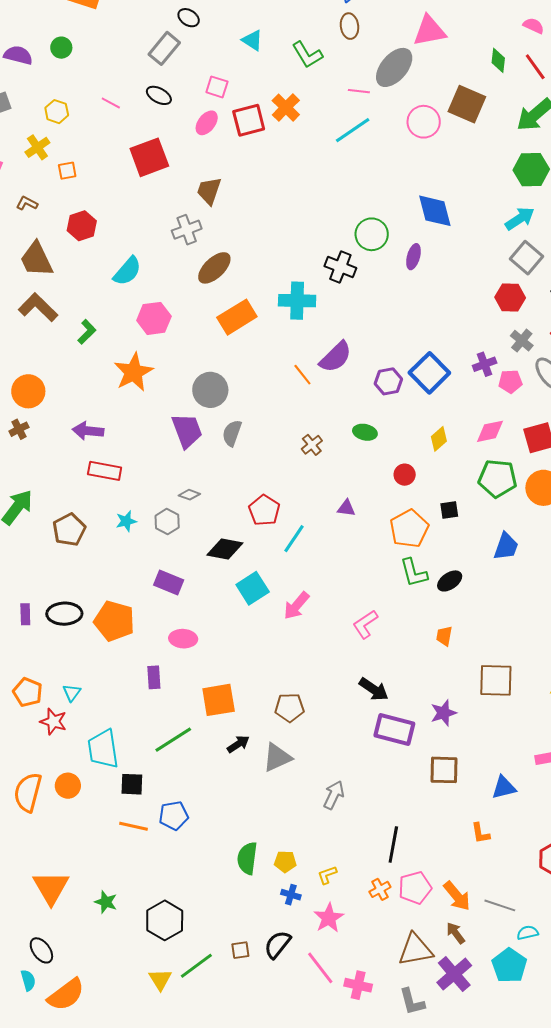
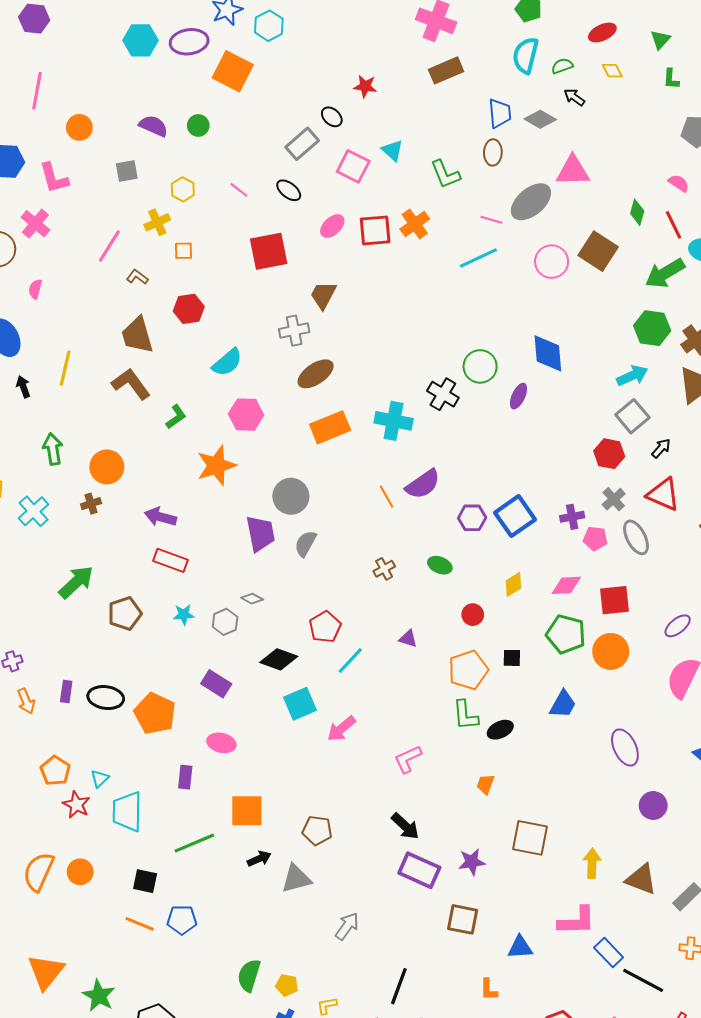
pink square: (217, 87) -> (353, 166), moved, size x1.4
cyan trapezoid: (103, 749) -> (127, 811), moved
green star: (106, 902) -> (99, 996), size x1.4

